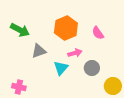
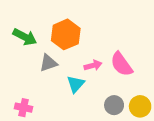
orange hexagon: (66, 28) -> (66, 34), moved
pink semicircle: (98, 33) -> (121, 64), moved, size x1.5
gray circle: (92, 68) -> (114, 105), moved

